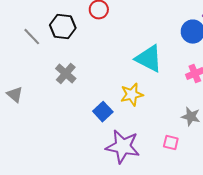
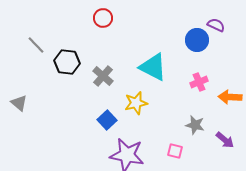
black hexagon: (63, 27) -> (67, 62), moved
gray cross: (66, 74) -> (103, 76), moved

